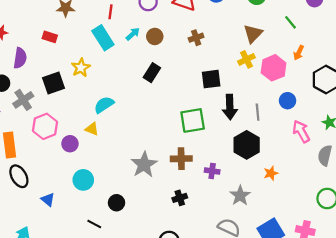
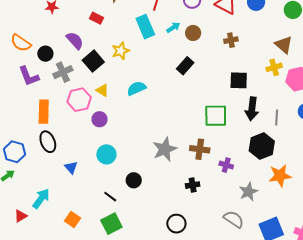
brown triangle: (253, 34) -> (284, 45), turned -42
purple semicircle: (20, 58) -> (75, 40), moved, turned -60
black square: (54, 83) -> (93, 61), turned -30
yellow triangle: (92, 129) -> (102, 90), moved
orange star: (271, 173) -> (280, 176), size x1.6

